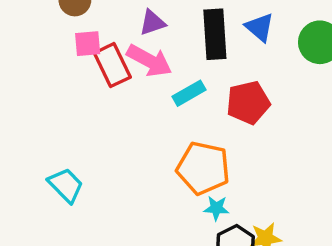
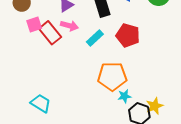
pink arrow: (149, 61) -> (69, 26), size x0.7
red pentagon: (248, 103) -> (128, 35), turned -30

